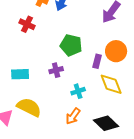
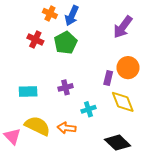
green pentagon: (71, 45) -> (66, 43), moved, turned 30
orange arrow: (73, 116) -> (67, 128), moved, turned 60

